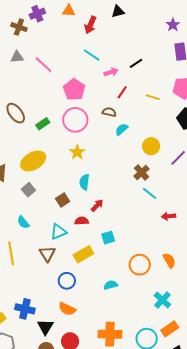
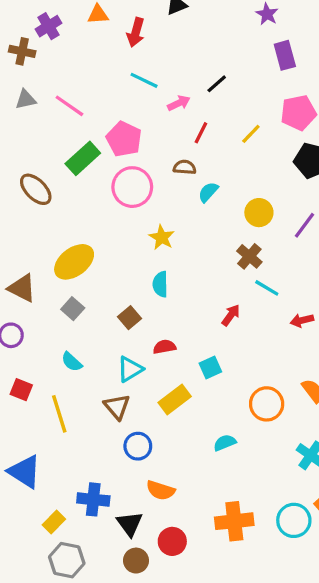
yellow line: (153, 97) -> (251, 134), turned -56
green rectangle: (43, 124) -> (83, 158), moved, size x1.5
yellow star: (77, 152) -> (162, 237), moved
red arrow: (97, 205) -> (231, 315), moved
blue circle: (67, 281) -> (138, 446), moved

